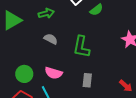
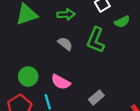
green L-shape: (81, 47) -> (96, 40), moved
gray rectangle: (87, 80) -> (96, 98), turned 32

